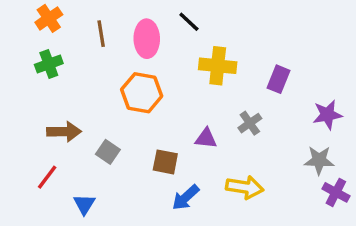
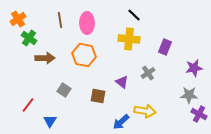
orange cross: (49, 18) -> (18, 19), moved
black line: (189, 22) -> (134, 15), moved
green cross: (49, 64) -> (29, 38), turned -35
brown arrow: (64, 132) -> (45, 58), moved
purple triangle: (206, 138) -> (122, 82), turned 32
blue arrow: (186, 197) -> (121, 122), moved

